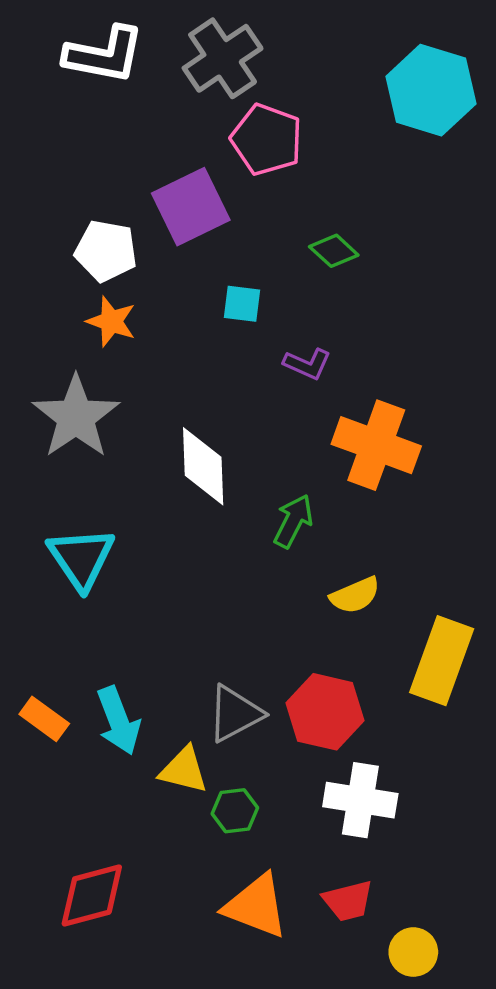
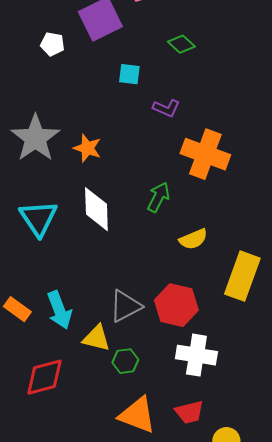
white pentagon: (106, 251) -> (52, 44), size x0.7
orange star: (111, 321) -> (87, 148), moved
white diamond: (203, 466) -> (96, 209), moved
red diamond: (92, 896) -> (44, 377), moved

